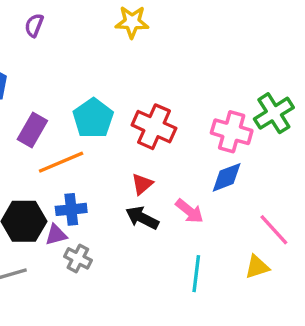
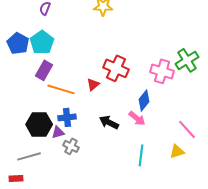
cyan pentagon: (93, 118) -> (42, 42), moved
orange line: (61, 162) -> (61, 89), turned 40
blue diamond: (227, 177) -> (144, 100), moved, turned -30
red triangle: (142, 184) -> (93, 84), moved

